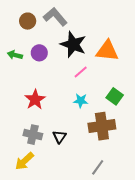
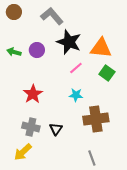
brown circle: (28, 21) -> (14, 12), moved
green square: (115, 96) -> (107, 73), moved
gray line: (98, 167) -> (92, 158), turned -56

